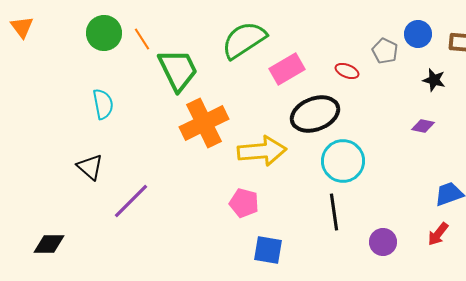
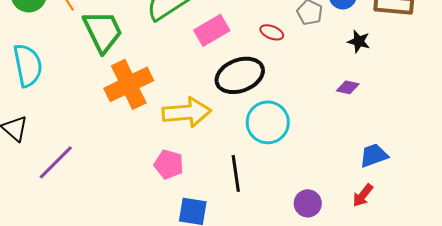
cyan semicircle: (103, 104) -> (28, 65), size x1.4
black line: (334, 212) -> (236, 173), moved

